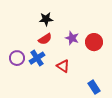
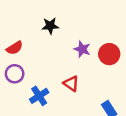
red semicircle: (45, 39) -> (15, 48), moved
blue cross: (37, 58) -> (39, 96), moved

